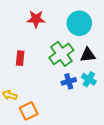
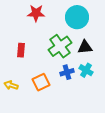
orange square: (29, 111) -> (41, 82), moved

